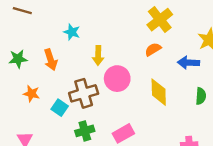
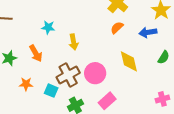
pink circle: (117, 79) -> (95, 73), moved
green semicircle: (201, 96) -> (164, 57), turned 40

